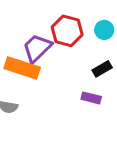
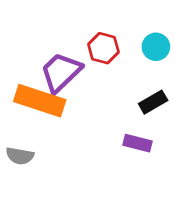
red hexagon: (67, 31) -> (103, 48), size x0.7

